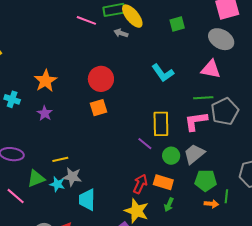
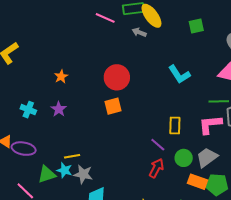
orange star: (46, 81) -> (61, 77), size x0.6
cyan cross: (12, 99) -> (28, 110), moved
yellow rectangle: (161, 124) -> (175, 126), size x0.7
orange rectangle: (163, 182) -> (197, 182), moved
cyan star: (57, 184) -> (65, 170), moved
red arrow: (140, 184) -> (156, 168), moved

